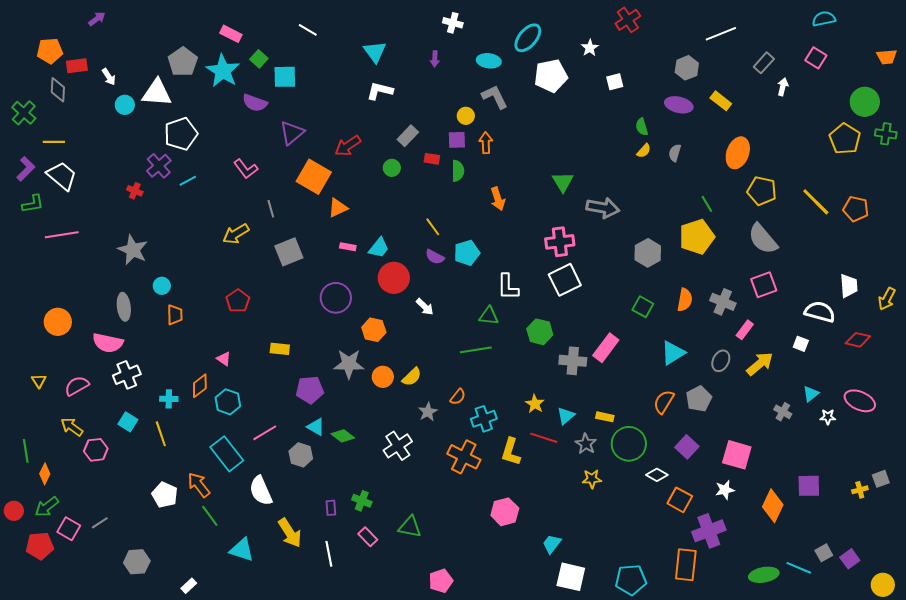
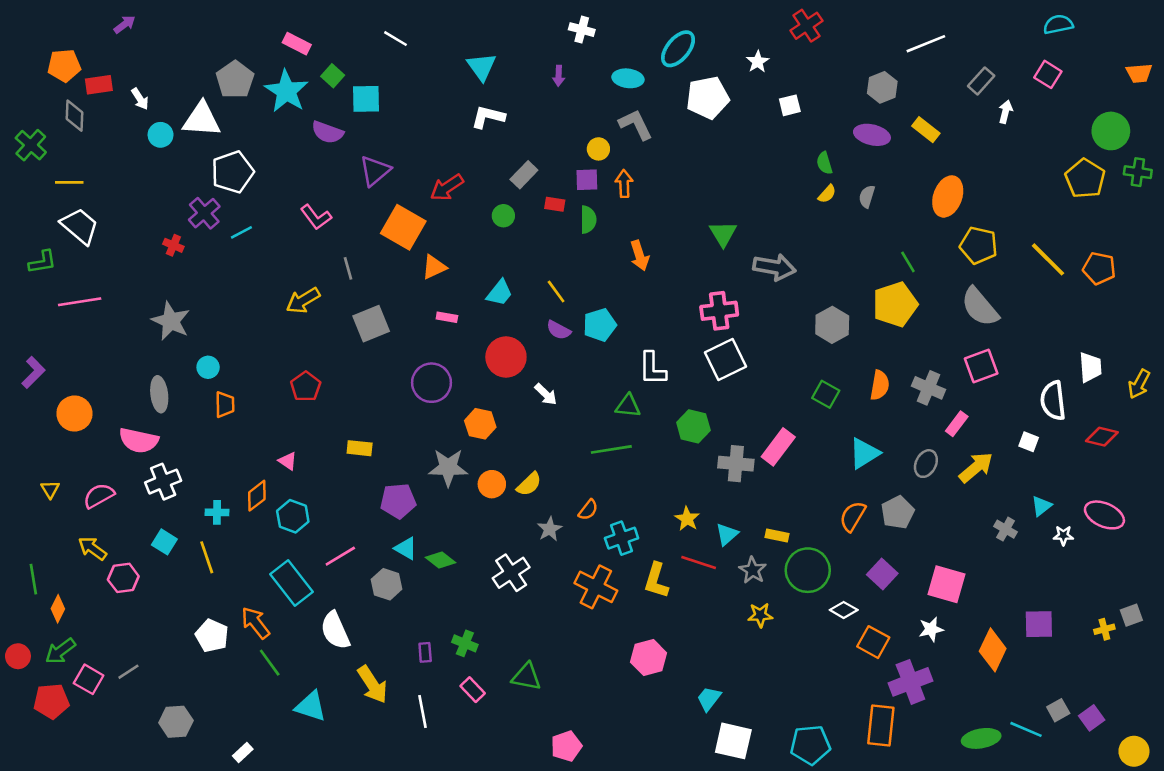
purple L-shape: (26, 169) -> (33, 372), moved
cyan trapezoid: (379, 248) -> (500, 293), moved
white semicircle: (820, 312) -> (1053, 401), turned -112

